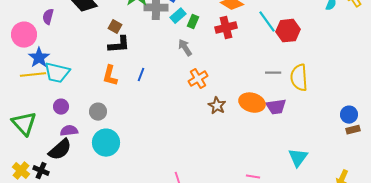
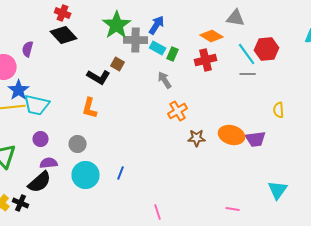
cyan rectangle: (178, 16) -> (158, 48), turned 70
brown square: (115, 27) -> (118, 64), moved
red hexagon: (288, 31) -> (267, 49), moved
black L-shape: (119, 45) -> (99, 77), turned 35
gray line: (273, 73) -> (248, 74), moved
blue line: (141, 75) -> (121, 173), moved
yellow semicircle: (299, 78) -> (279, 110), size x0.6
brown star: (217, 106) -> (197, 138), turned -30

